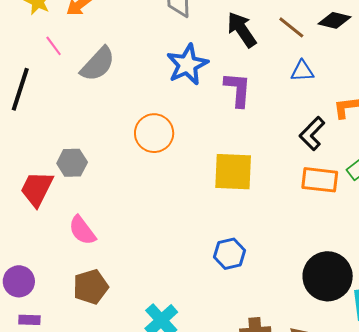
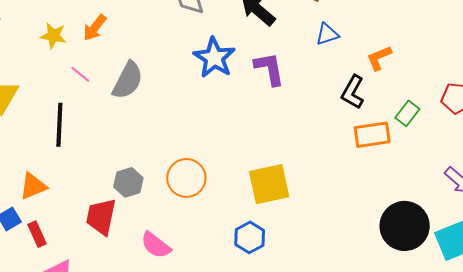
orange circle: (154, 133) -> (186, 178), moved
yellow square: (233, 172) -> (269, 184), moved
blue hexagon: (230, 254) -> (250, 237), moved

